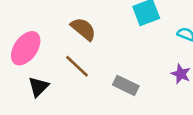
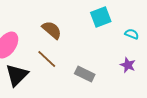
black triangle: (38, 87) -> (17, 75), size x1.4

